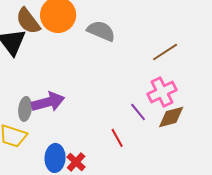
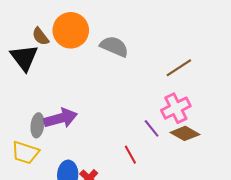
brown semicircle: (28, 21) -> (40, 36), size x0.7
brown diamond: (171, 117) -> (185, 133), turned 44

